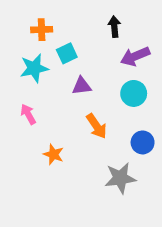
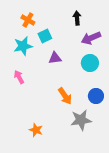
orange cross: (42, 30) -> (28, 20), turned 32
orange arrow: (97, 126) -> (65, 96), moved
orange star: (53, 154) -> (36, 130), moved

